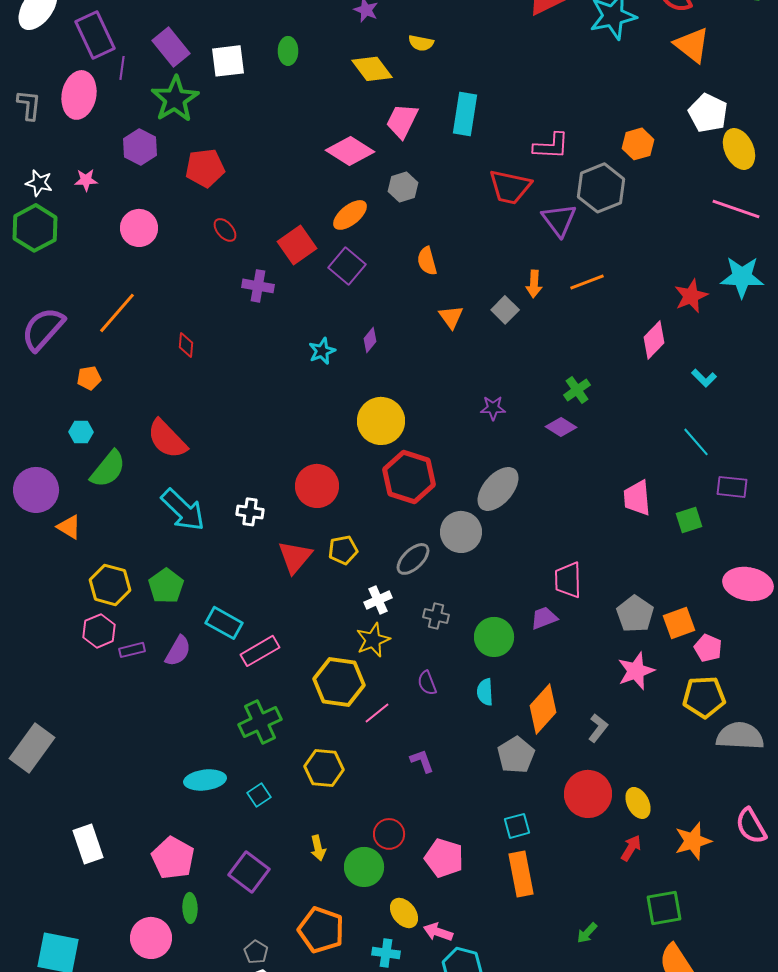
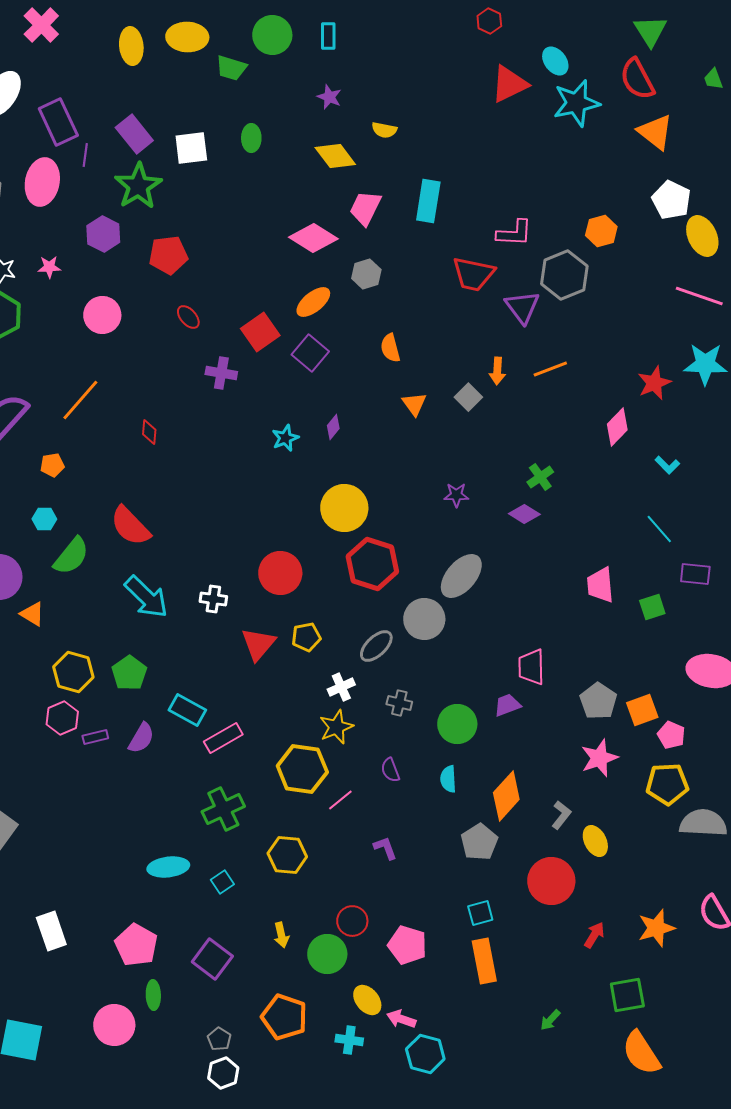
yellow ellipse: (638, 803) -> (595, 841), moved

